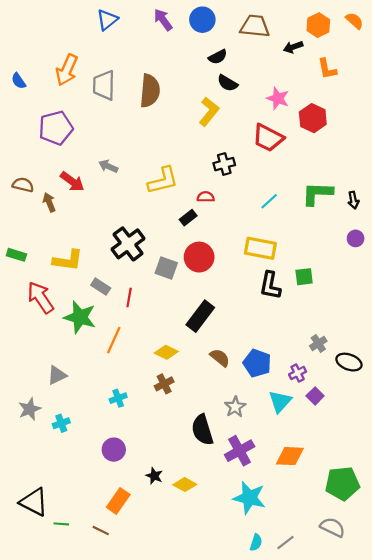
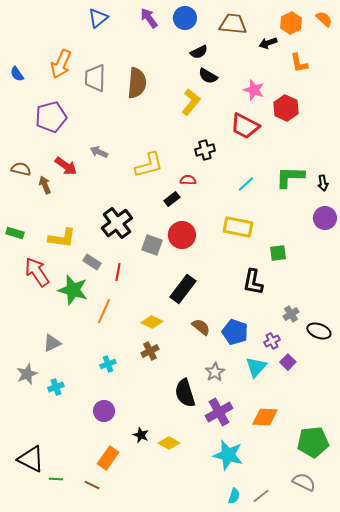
purple circle: (356, 238) -> (325, 218), size x1.5
black L-shape: (270, 285) -> (253, 282), moved

